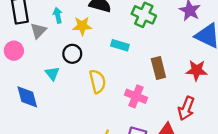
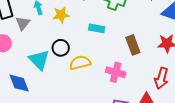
black circle: (72, 54) -> (61, 48), moved
cyan triangle: (52, 73) -> (39, 60), size x1.6
yellow semicircle: (98, 81) -> (80, 63), turned -85

